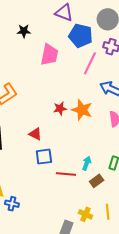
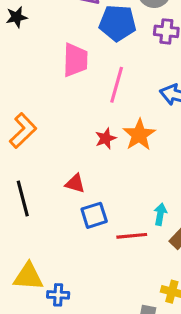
black star: (24, 31) -> (17, 17), moved
pink line: (90, 63) -> (117, 85), moved
orange star: (82, 110) -> (139, 135), turned 30

